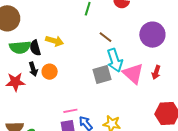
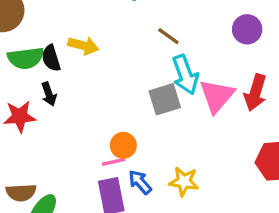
purple circle: (152, 35) -> (247, 29), size x0.7
orange circle: (50, 72) -> (123, 145), moved
red arrow: (156, 72) -> (255, 93), size x1.5
pink triangle: (133, 74) -> (217, 96), turned 30

